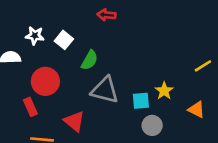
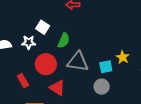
white star: (35, 36) -> (29, 42), moved
red circle: (45, 81) -> (46, 64), moved
gray circle: (152, 125) -> (102, 87), moved

